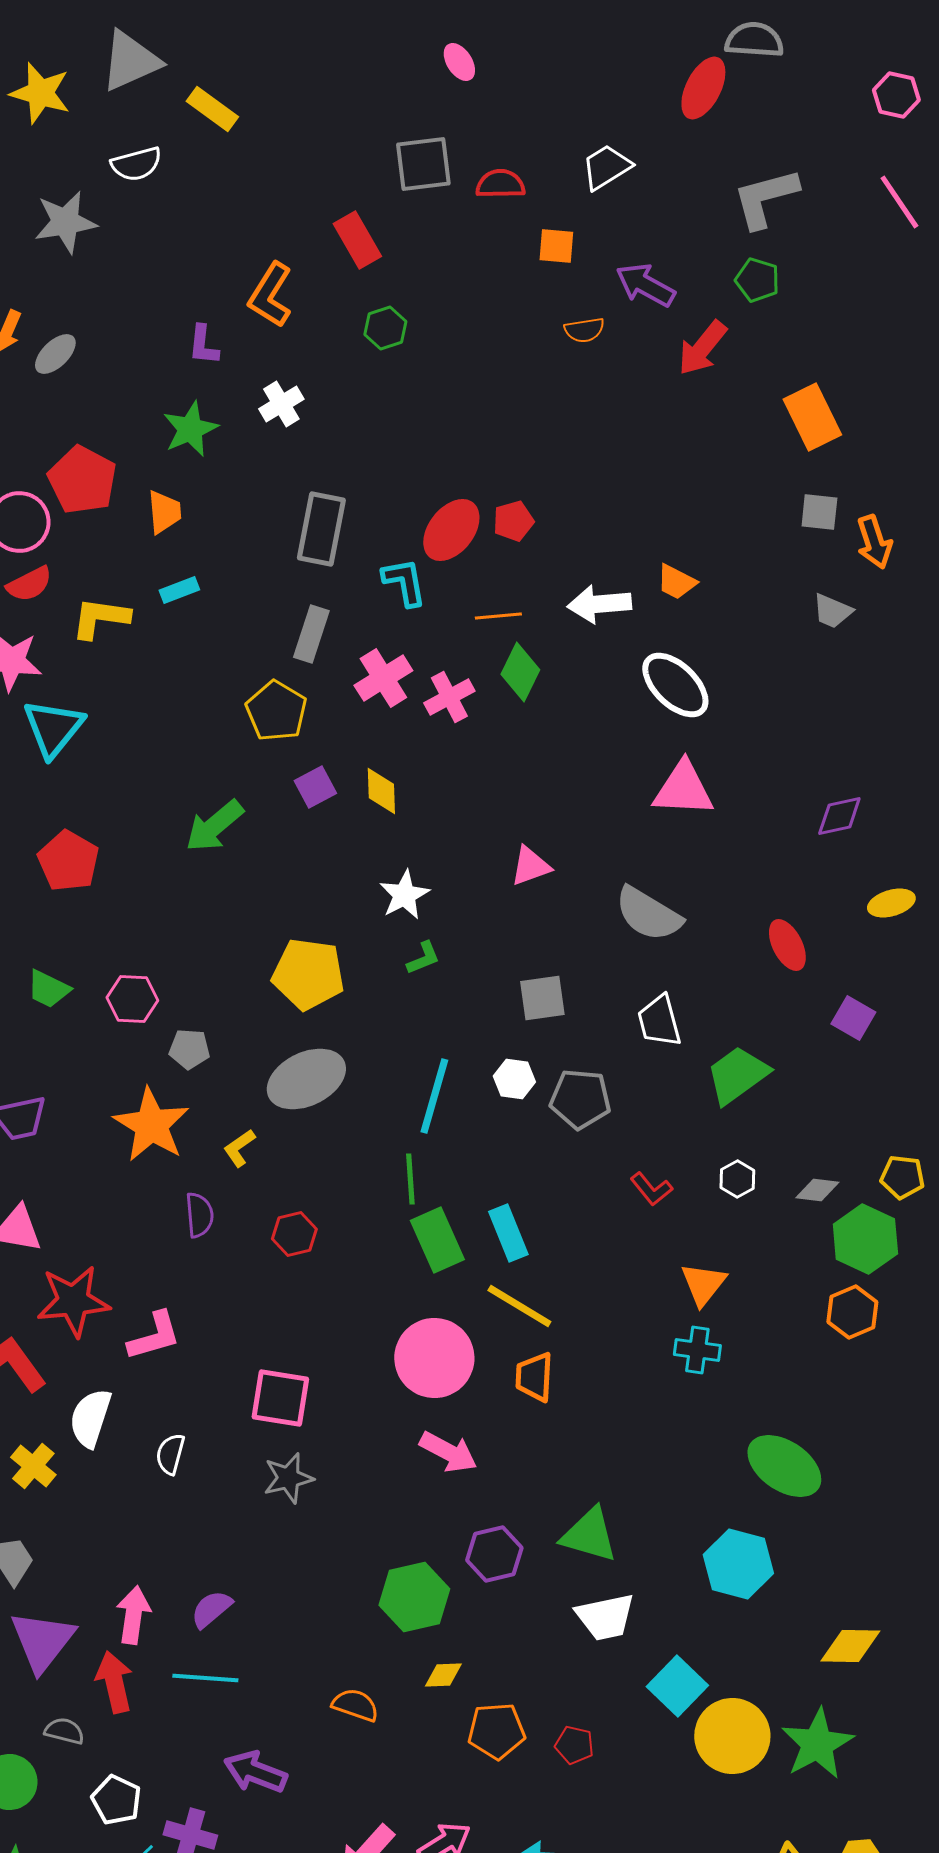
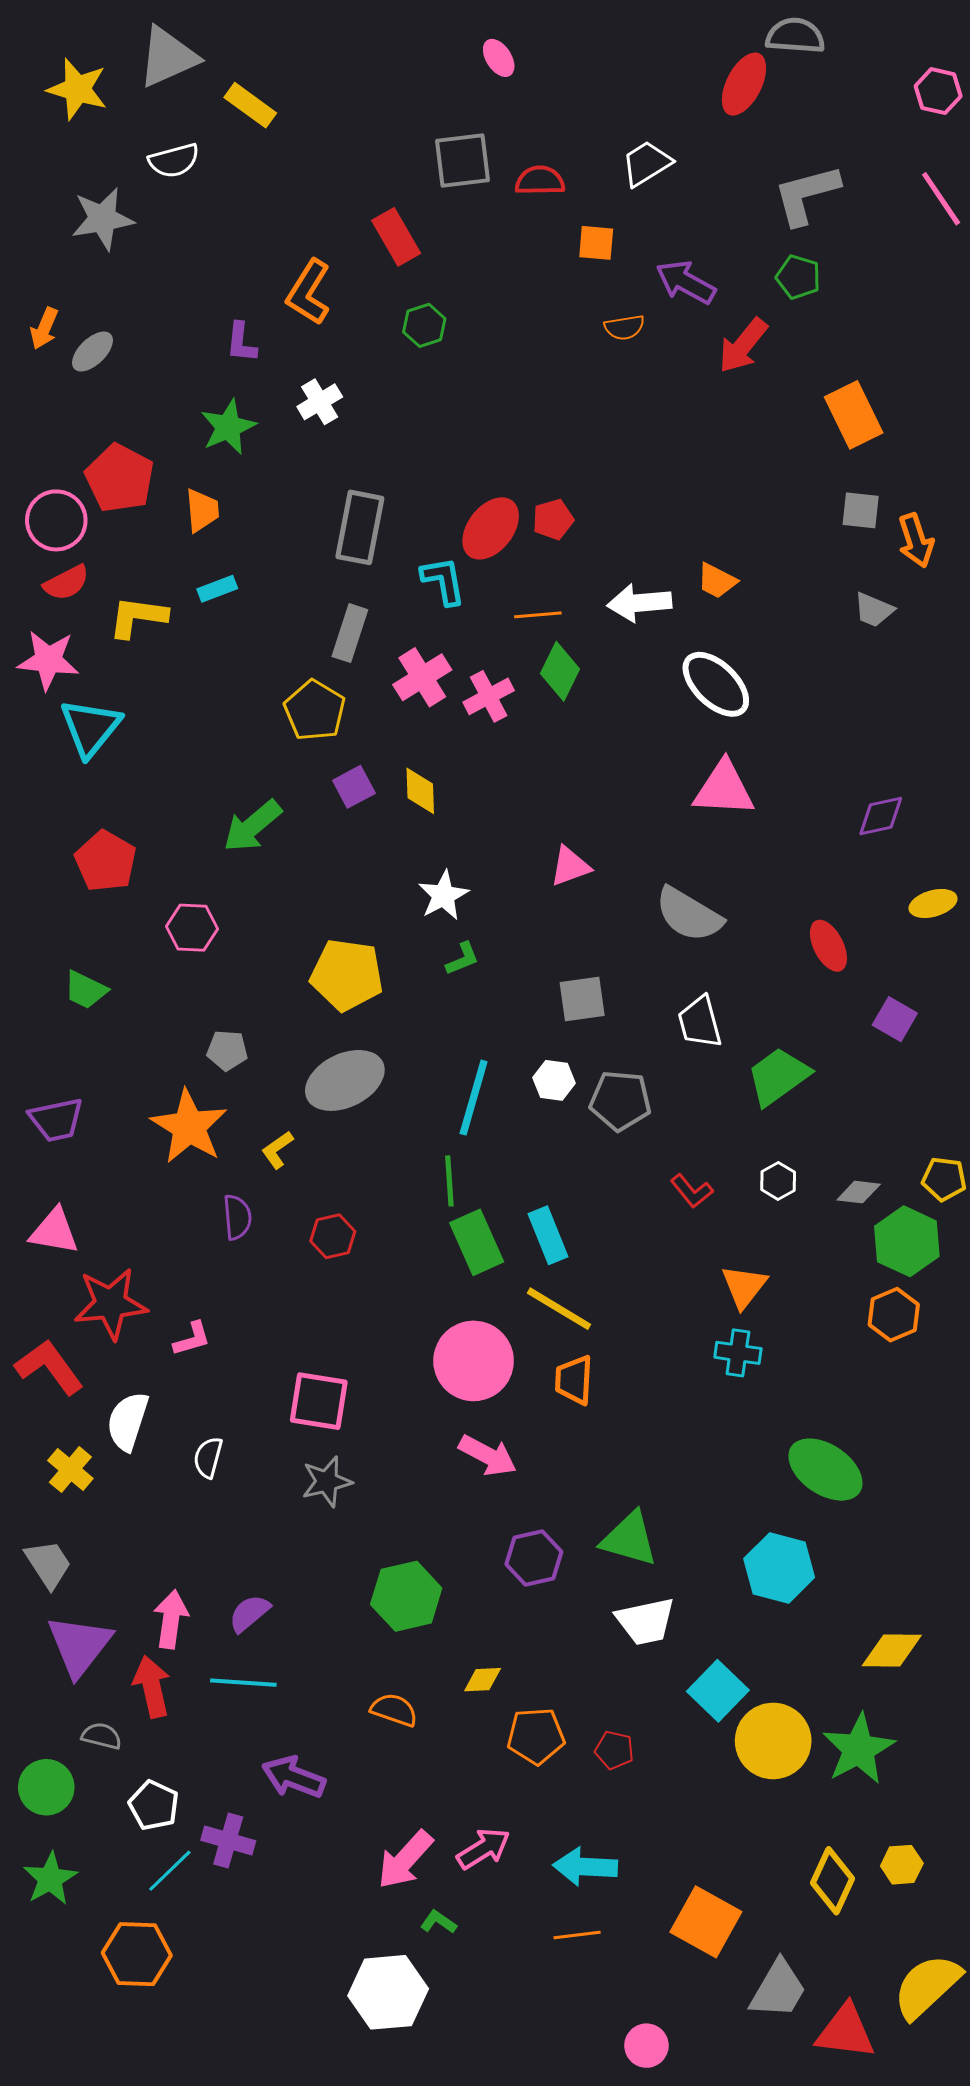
pink hexagon: (132, 999) -> (192, 928), moved
pink L-shape: (154, 1336) -> (192, 1339), size x0.7
green hexagon: (414, 1597) -> (406, 1596), moved

